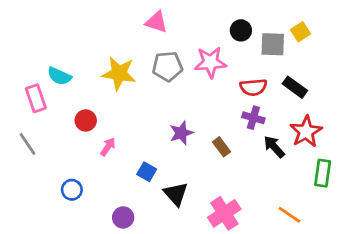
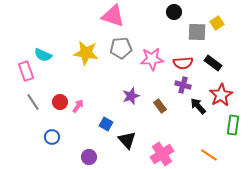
pink triangle: (156, 22) -> (113, 16), size x1.4
black circle: (241, 30) -> (174, 12), moved
pink star: (210, 62) -> (152, 59), moved
red circle: (86, 120) -> (60, 102), moved
gray line: (28, 144) -> (33, 102), moved

